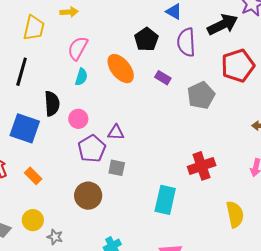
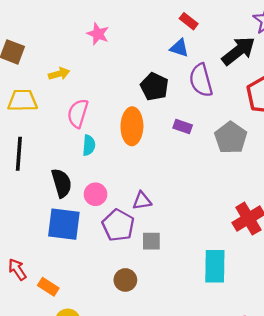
yellow trapezoid: (34, 28) -> (23, 101), turned -92
orange ellipse: (121, 69) -> (132, 126), turned 52
blue square: (25, 128) -> (64, 224), moved
orange rectangle: (33, 176) -> (48, 287), moved
brown circle: (88, 196) -> (125, 280), size x0.7

